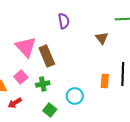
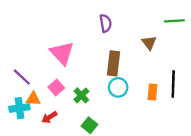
brown rectangle: (47, 56) -> (114, 63), moved, turned 30
green cross: (43, 84) -> (81, 95), turned -32
cyan circle: (75, 96) -> (118, 87), moved

